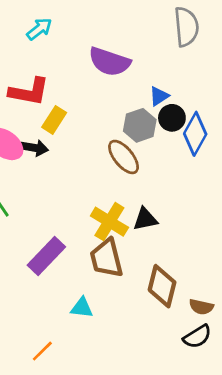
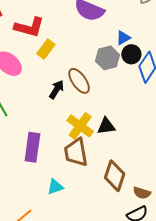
black arrow: (35, 148) -> (57, 89), moved, turned -72
brown ellipse: (124, 157) -> (79, 81), moved
purple rectangle: (46, 256) -> (32, 147), turned -40
cyan triangle: (82, 308) -> (55, 187), turned -30

